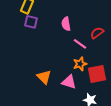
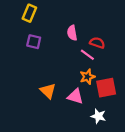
purple square: (31, 22) -> (34, 42), moved
red semicircle: (97, 33) -> (97, 43), moved, turned 56

